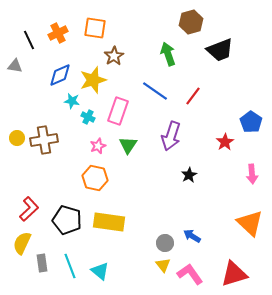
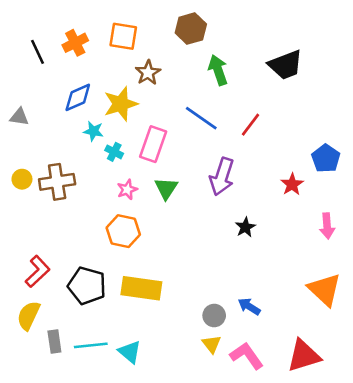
brown hexagon: (191, 22) -> (191, 29), moved
gray triangle: (15, 66) -> (19, 117), moved
cyan line: (70, 266) -> (91, 345), turned -75

